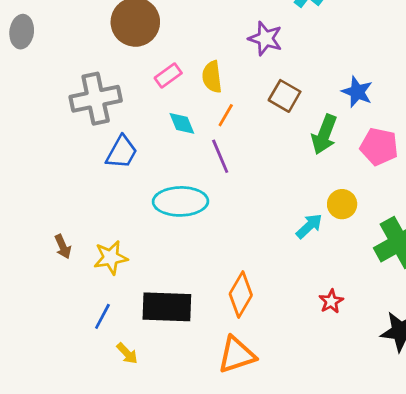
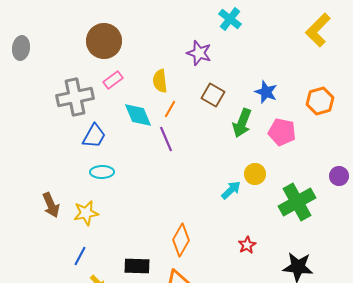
pink rectangle: (168, 75) -> (113, 80), moved
cyan diamond: (182, 123) -> (138, 115), size x1.4
cyan ellipse: (181, 201) -> (102, 172), moved, size x0.6
brown arrow: (63, 247) -> (51, 205), size x1.4
black rectangle: (167, 307) -> (137, 266), moved, size x0.7

